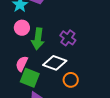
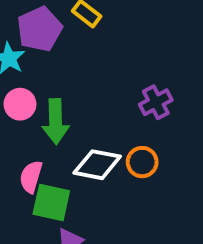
purple cross: (68, 38) -> (156, 102), moved, turned 35
orange circle: (71, 80) -> (142, 162), moved

